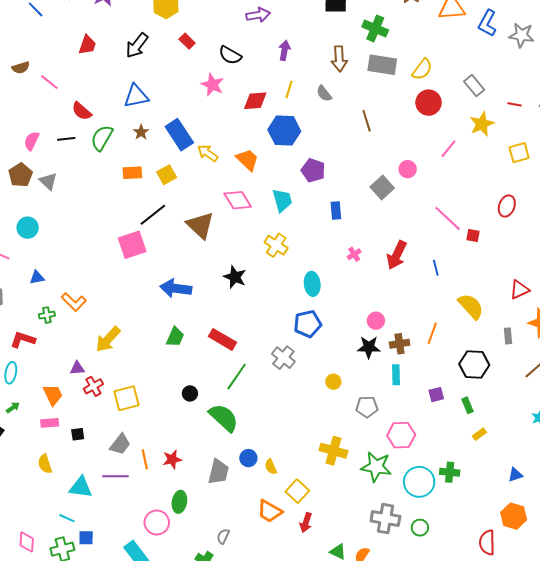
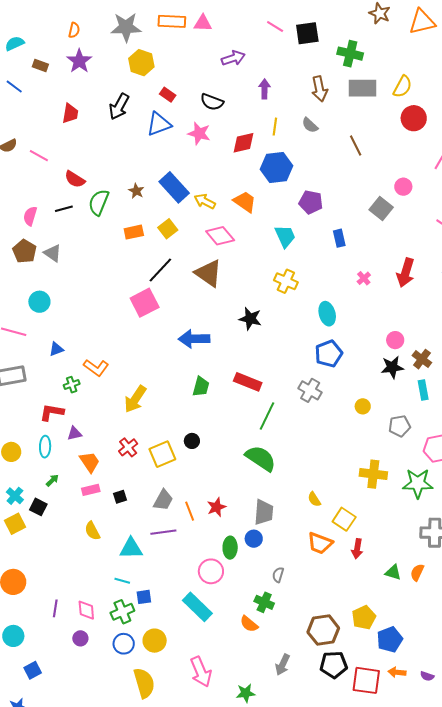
blue triangle: (136, 96) -> (159, 124), moved
pink diamond: (238, 200) -> (220, 236), moved
brown cross: (400, 344) -> (422, 359), turned -36
purple triangle: (77, 368) -> (75, 433), moved
black circle: (190, 393) -> (192, 441), moved
blue circle: (248, 458) -> (254, 539), moved

